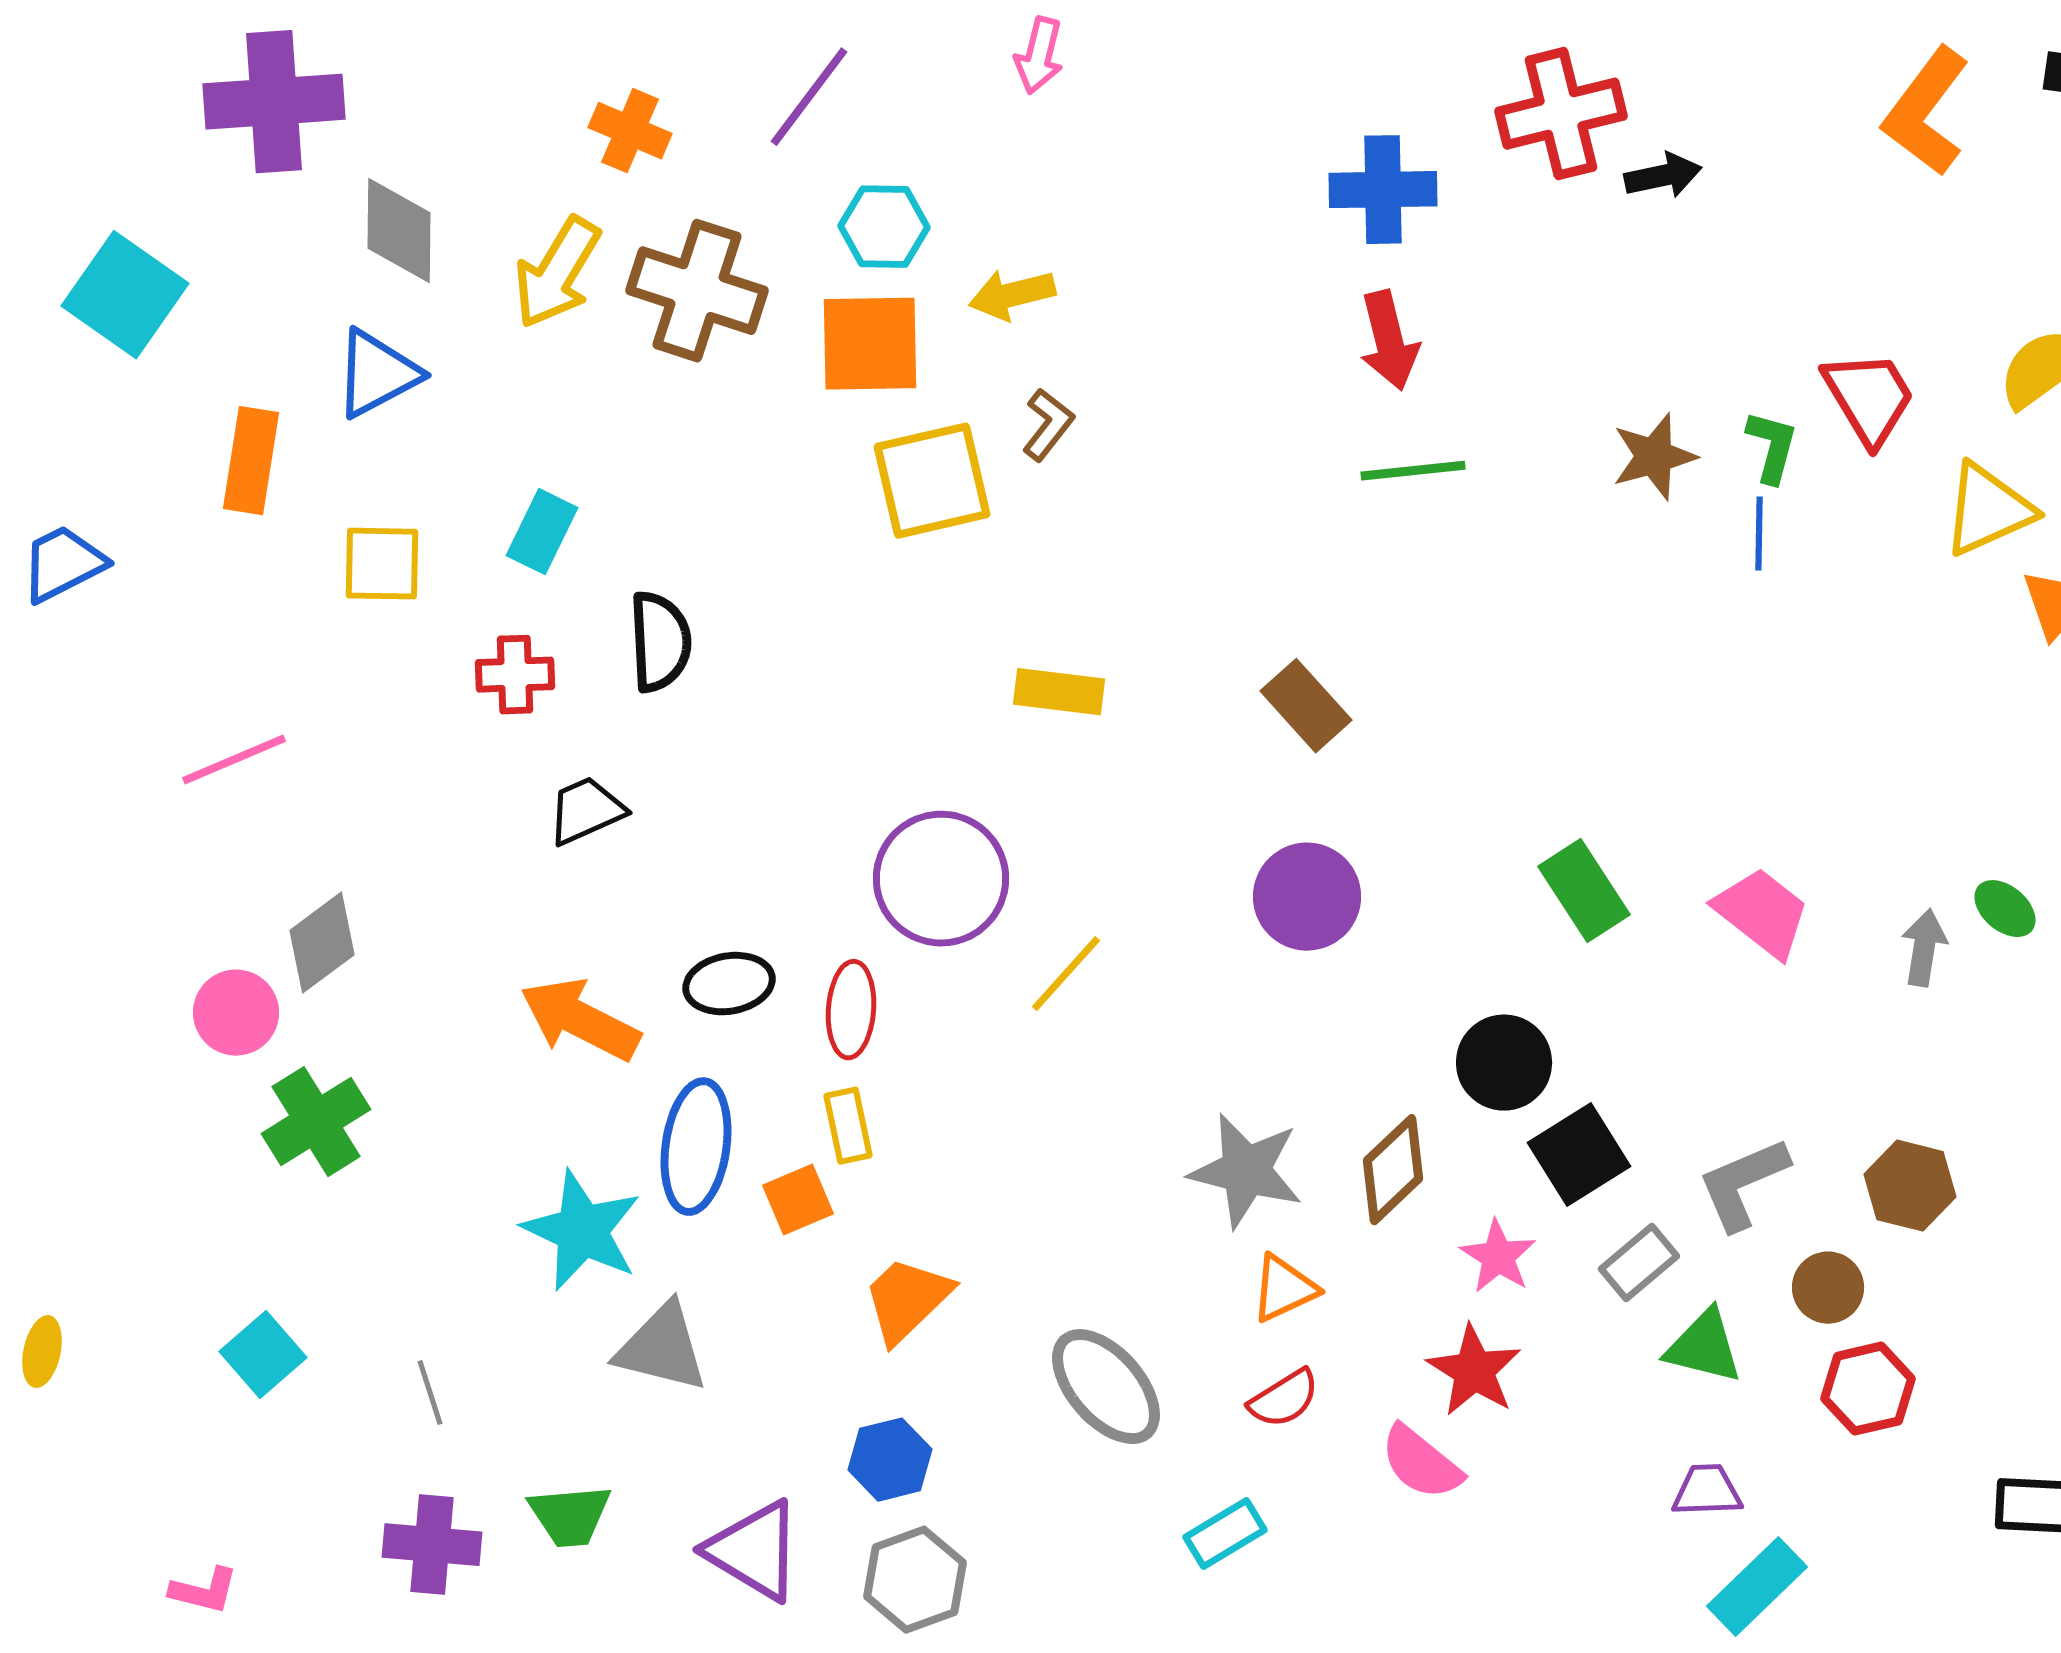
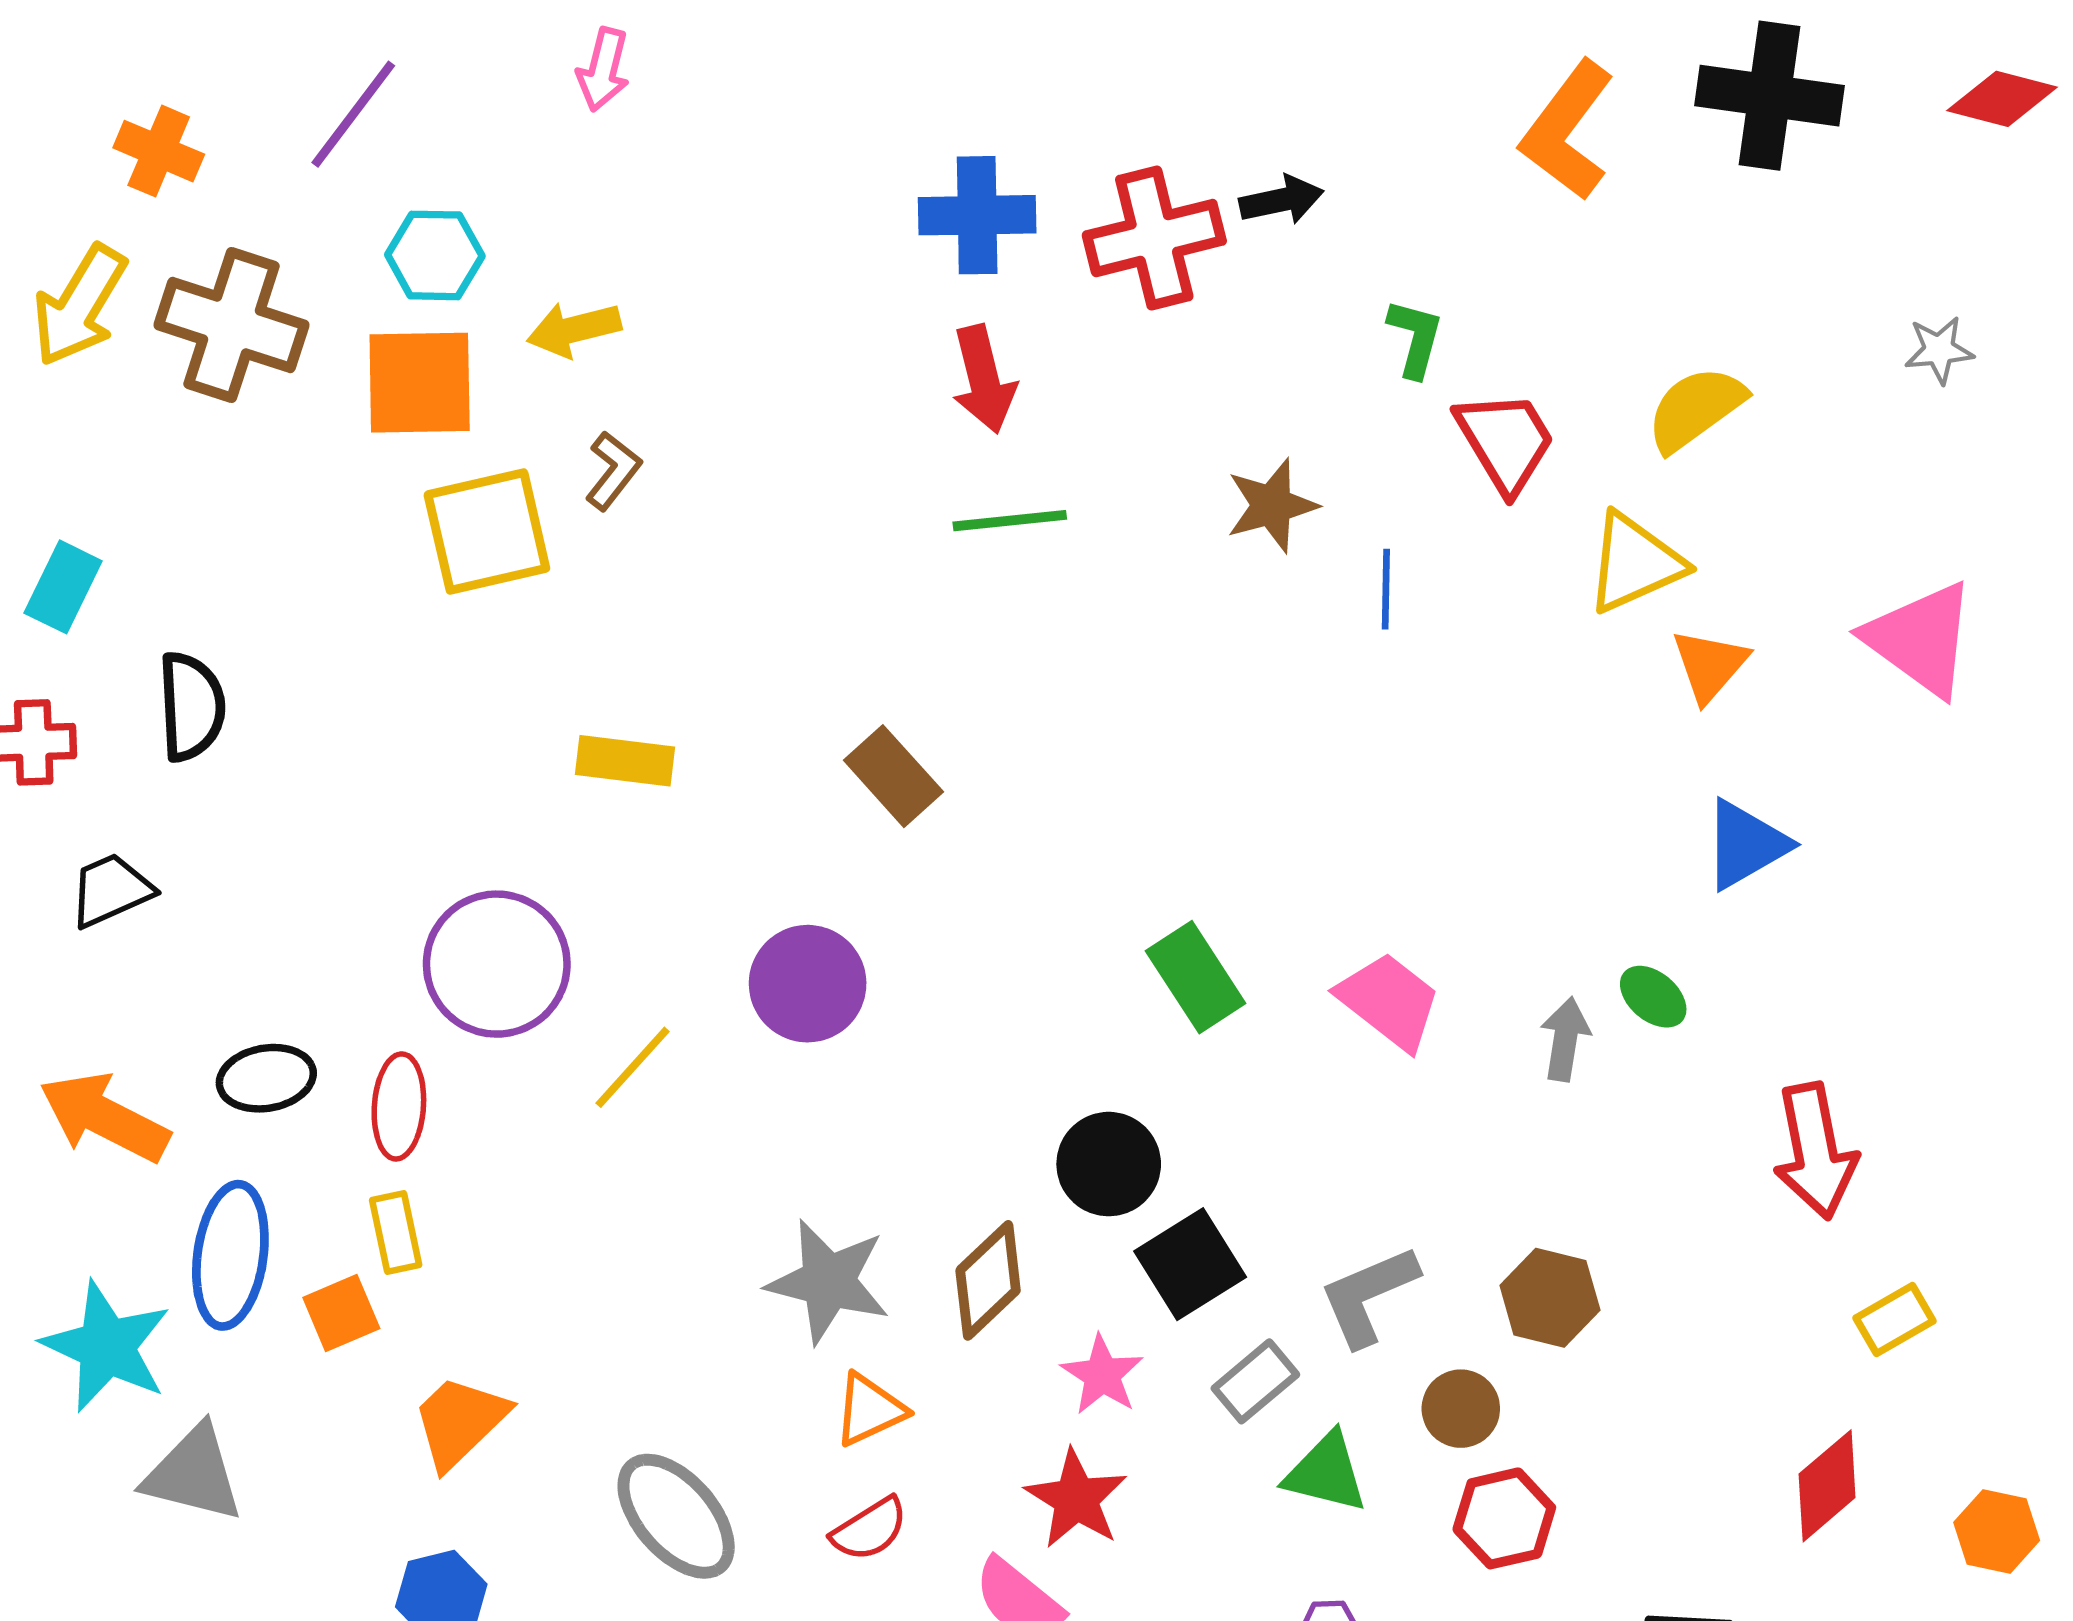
red cross: (1561, 114) -> (1154, 238), moved
green L-shape: (1772, 447) -> (1415, 338), moved
purple circle: (1307, 897) -> (808, 984), moved

